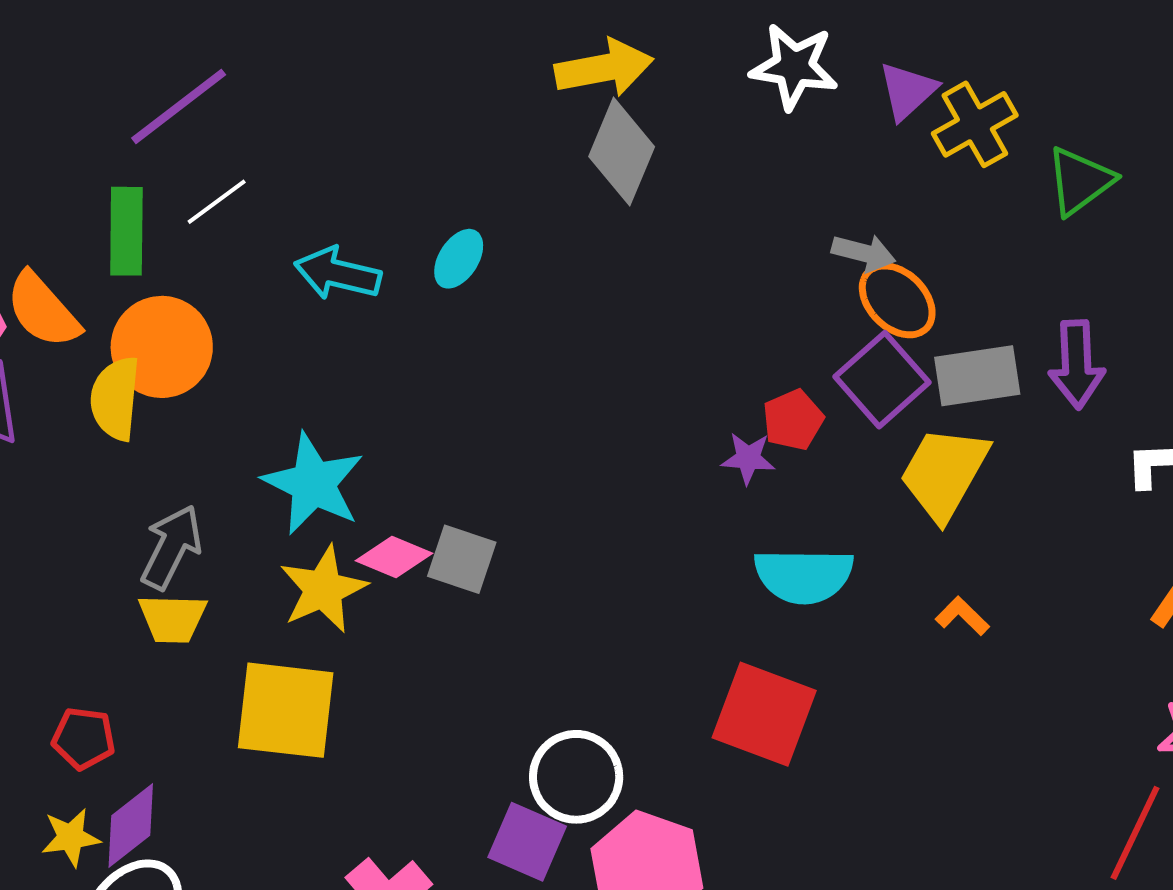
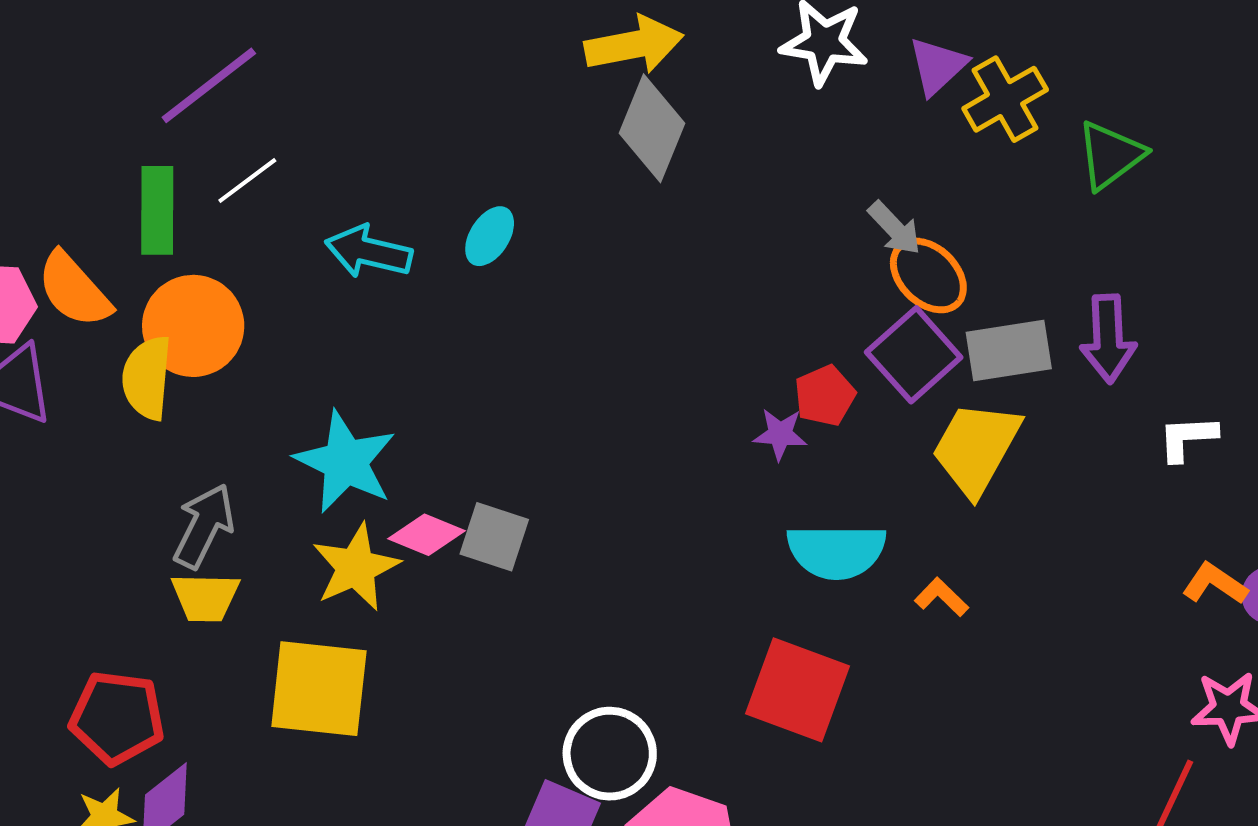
gray arrow: (864, 253) -> (895, 228), turned 32
orange L-shape: (962, 616) -> (942, 597), moved
red pentagon: (84, 738) -> (117, 718), size x1.5

